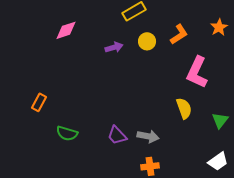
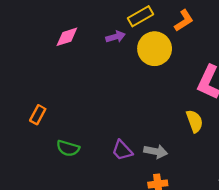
orange L-shape: (179, 34) -> (184, 21), moved
yellow circle: (147, 41) -> (155, 49), size x1.8
purple arrow: (114, 47) -> (116, 37), moved

